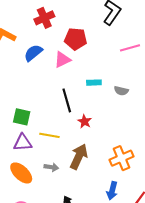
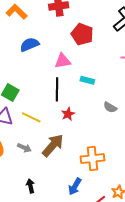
blue semicircle: (33, 53) -> (29, 45), moved
pink triangle: (62, 60) -> (63, 61), moved
gray semicircle: (121, 91) -> (110, 107), moved

